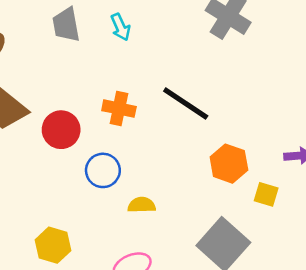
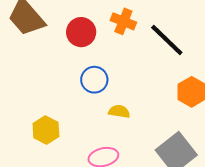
orange cross: (119, 109) -> (123, 21), moved
red circle: (61, 130) -> (81, 32), moved

